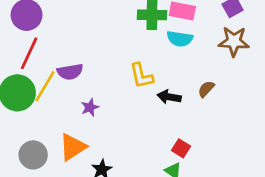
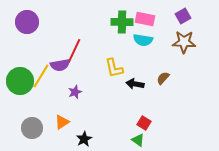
red line: (29, 53) -> (74, 51), moved
orange triangle: (73, 147) -> (62, 122), size x0.7

